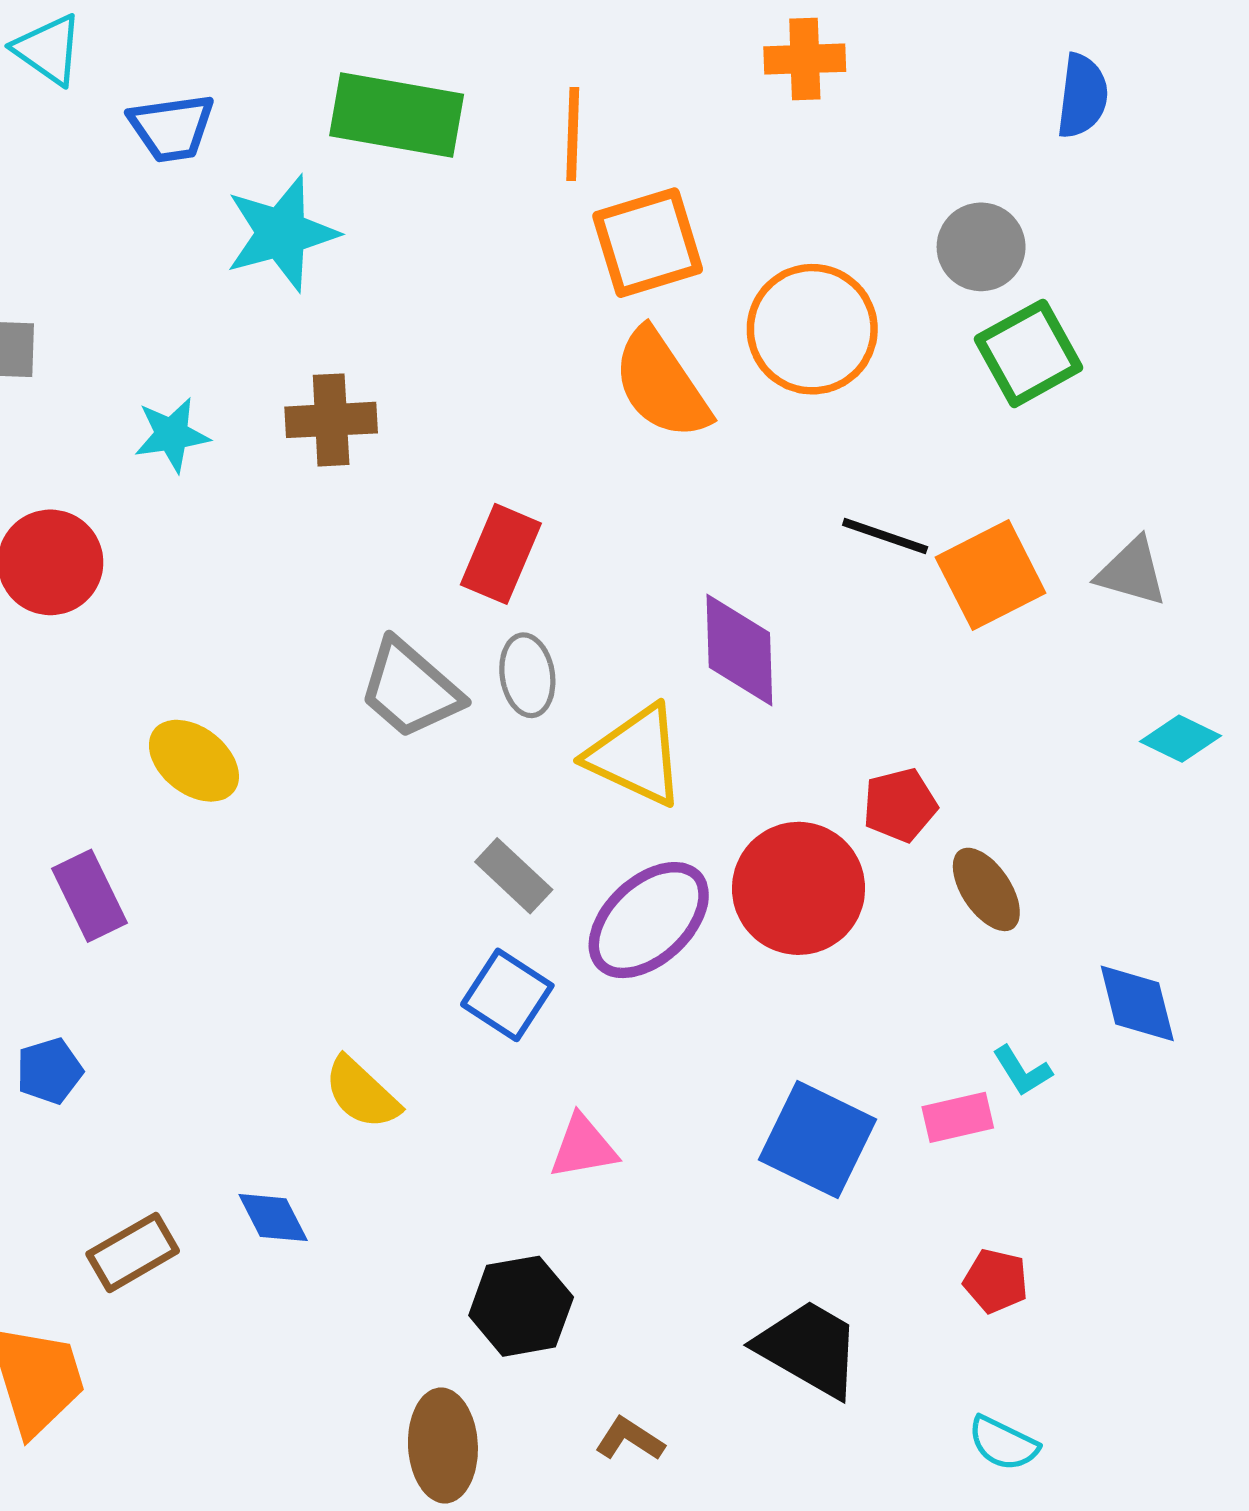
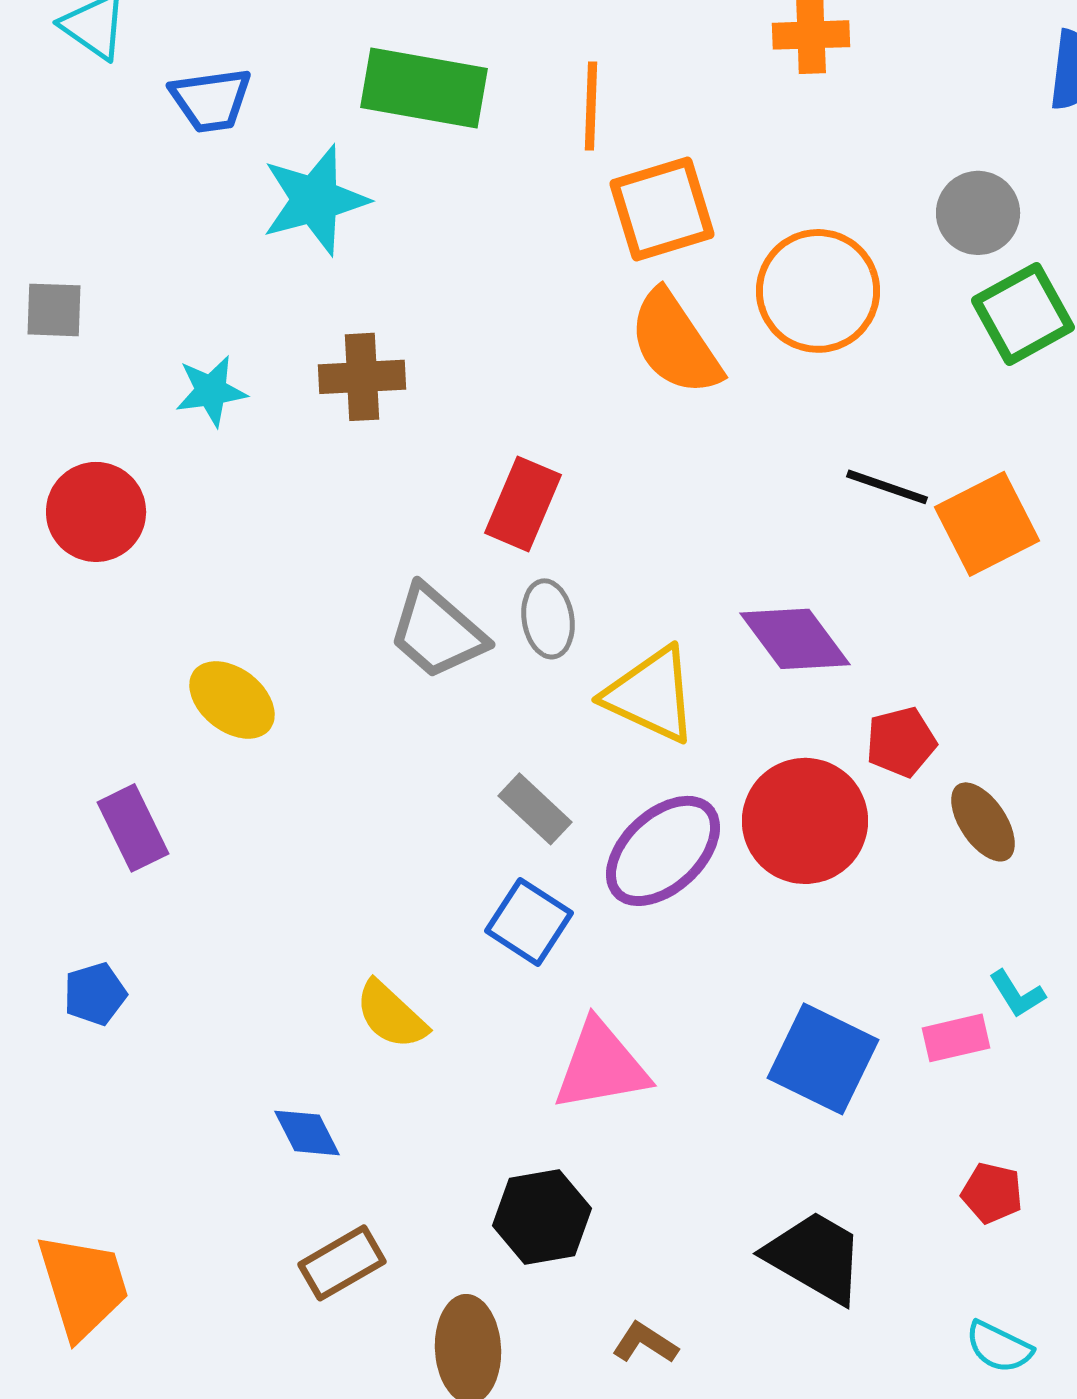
purple diamond: (739, 650) -> (795, 639), moved, turned -35
pink triangle: (583, 1147) -> (601, 1066), size x1.5
brown rectangle: (133, 1252) -> (342, 1263), moved

